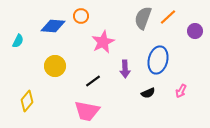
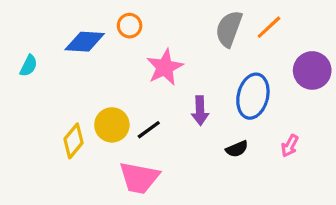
purple circle: (195, 31) -> (312, 70), moved, size x1.5
yellow circle: (55, 66) -> (112, 125), moved
yellow diamond: (27, 101) -> (73, 141), moved

